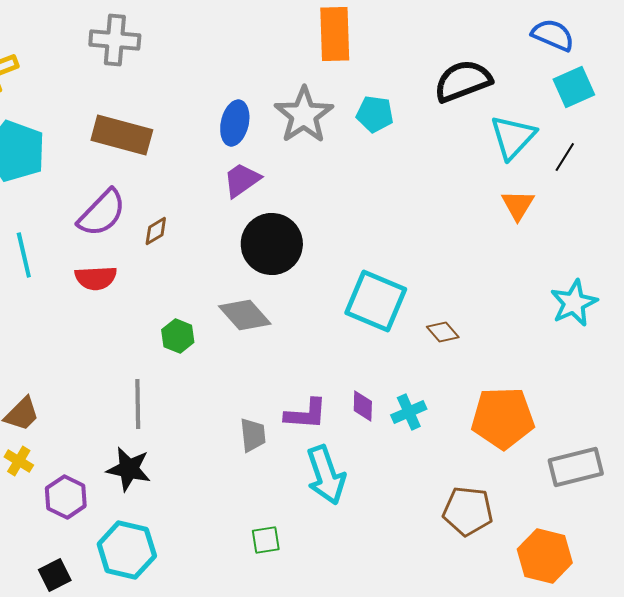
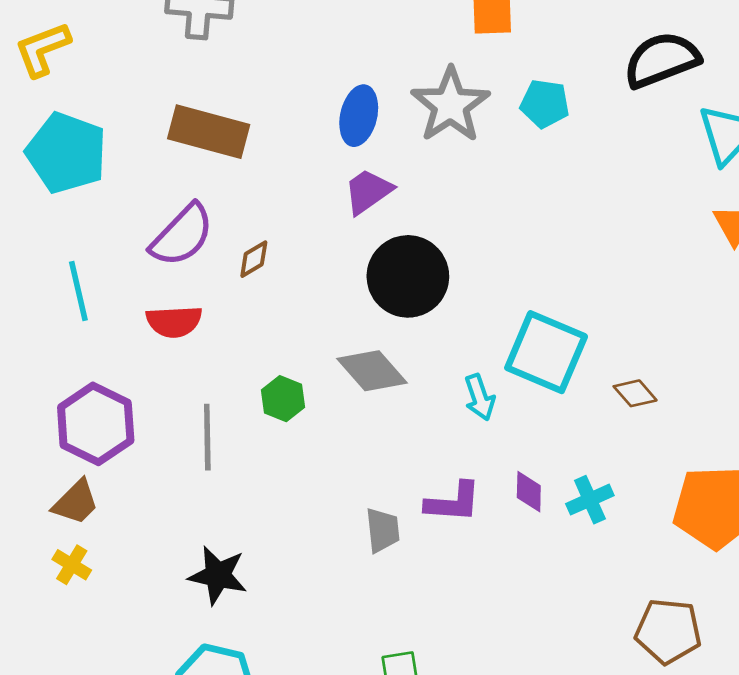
gray line: (138, 404) -> (207, 437), moved
cyan arrow: (326, 475) -> (480, 397), moved, size x0.6
purple hexagon: (66, 497) -> (96, 424), moved, size x1.4

